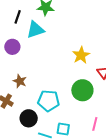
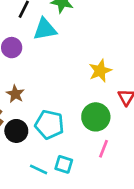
black circle: (29, 118) -> (16, 131), moved
pink line: (95, 124) -> (104, 149), moved

